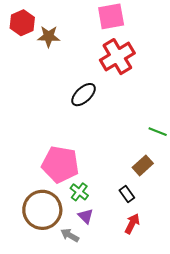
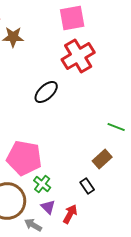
red arrow: (132, 224) -> (70, 214), moved

